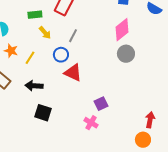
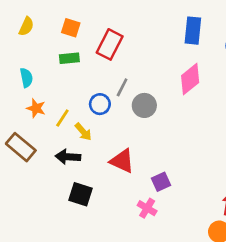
yellow arrow: (45, 33) -> (83, 132), moved
gray circle: (126, 54) -> (144, 105), moved
blue circle: (61, 55) -> (100, 104), moved
red triangle: (73, 73) -> (122, 161), moved

